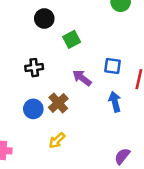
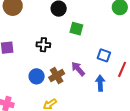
green square: (72, 39) -> (76, 29), turned 32
purple arrow: (82, 78) -> (78, 69), moved

